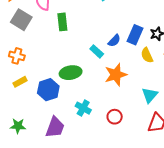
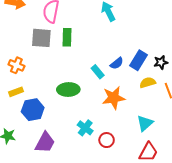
gray square: (21, 20) -> (41, 38), moved, turned -35
yellow semicircle: (147, 55) -> (148, 83), turned 91
blue hexagon: (48, 90) -> (33, 110), moved
cyan cross: (83, 108) -> (85, 128), moved

